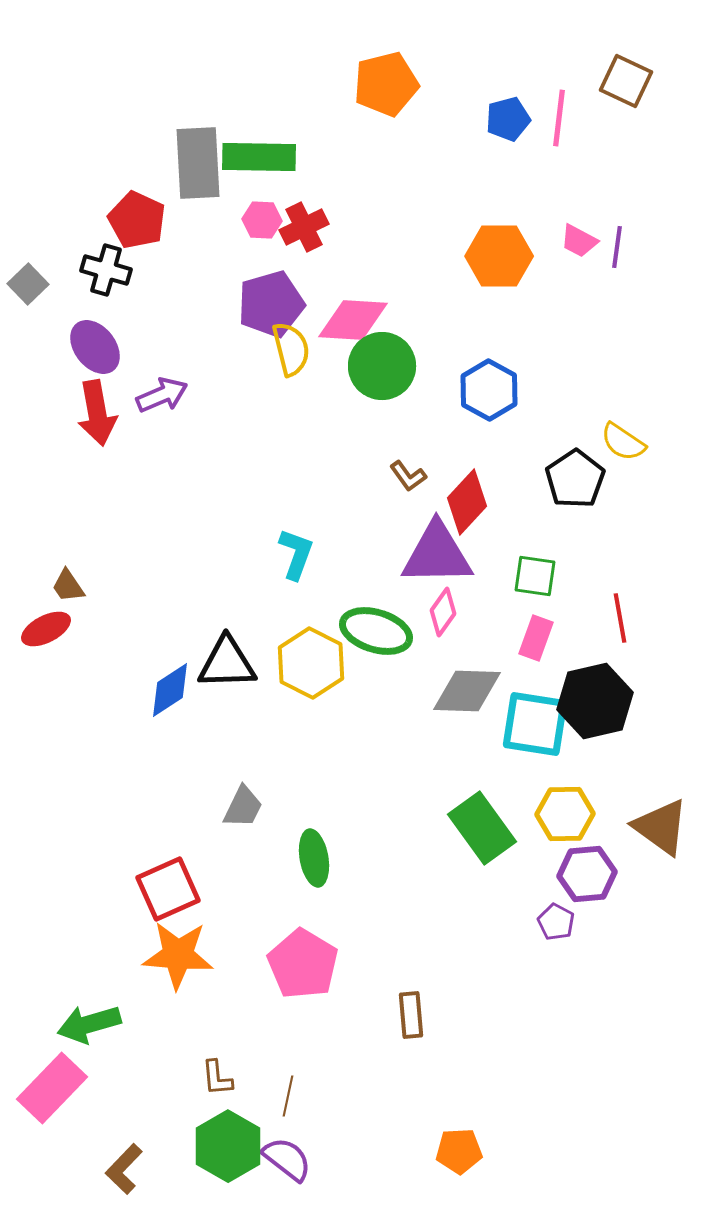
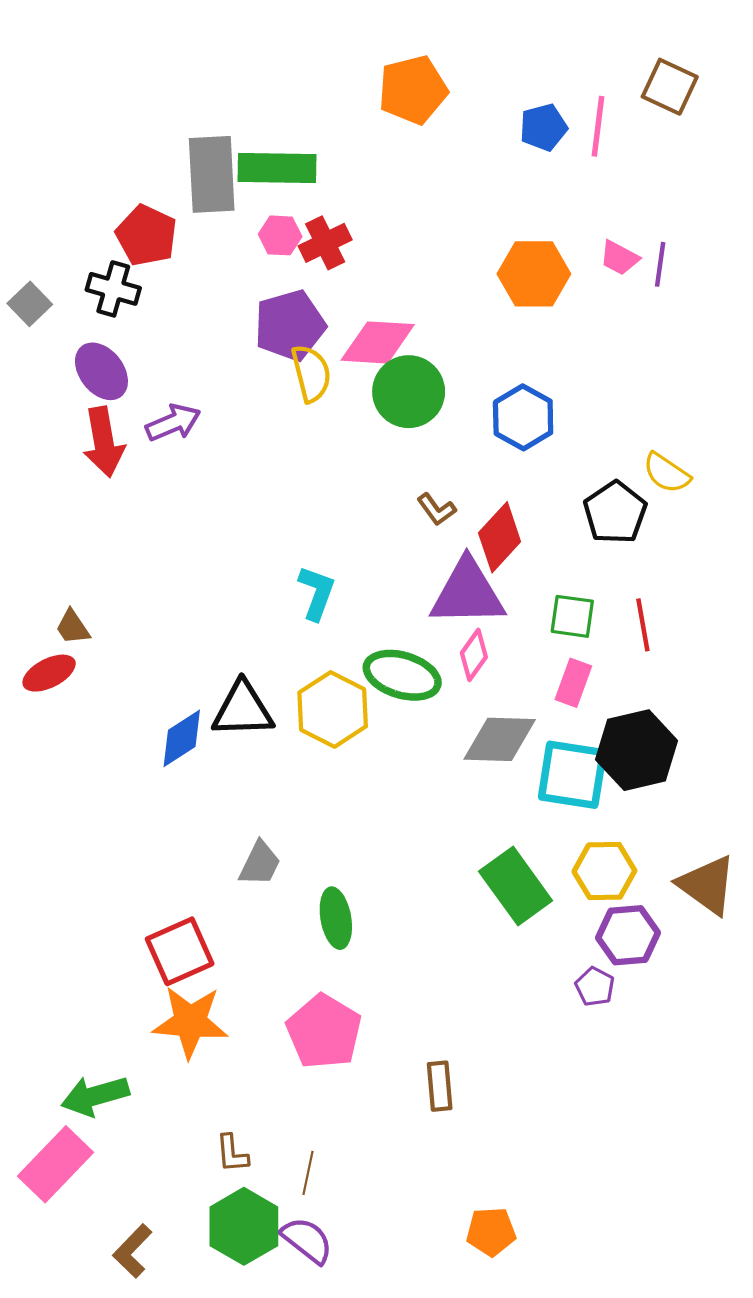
red line: (620, 618) -> (643, 625), moved

